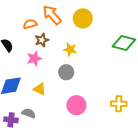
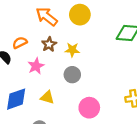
orange semicircle: (30, 24) -> (20, 43), moved
brown star: (42, 40) -> (49, 44), moved

